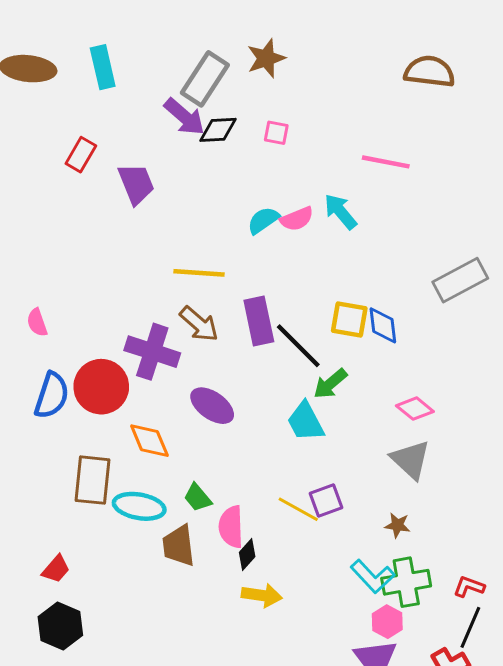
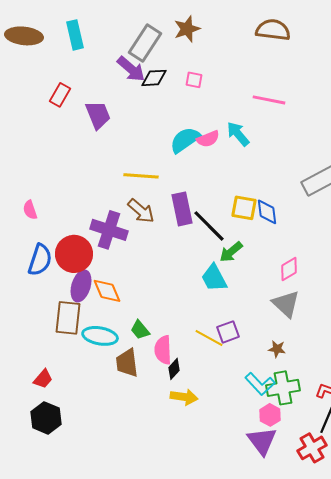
brown semicircle: (430, 72) -> (273, 30), moved
cyan semicircle: (263, 220) -> (185, 140), size x1.4
purple ellipse: (212, 406) -> (81, 286), moved, turned 72
pink diamond: (415, 409) -> (289, 269), turned -70

